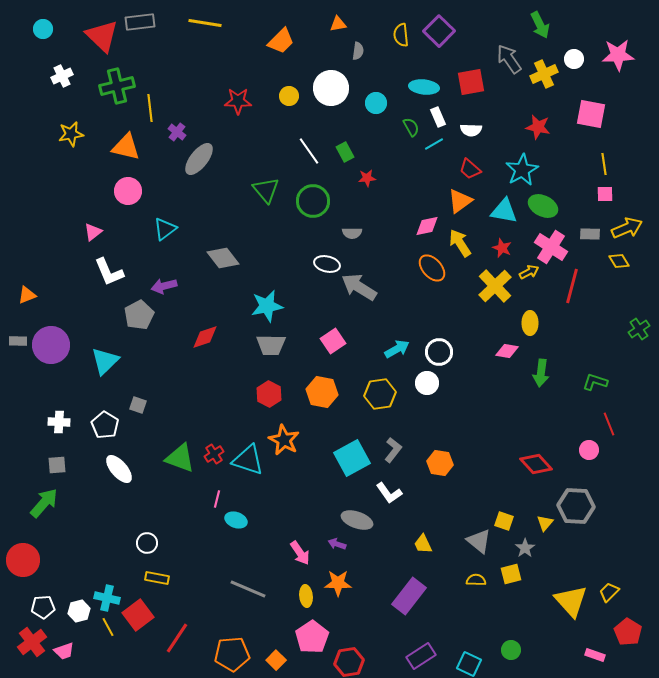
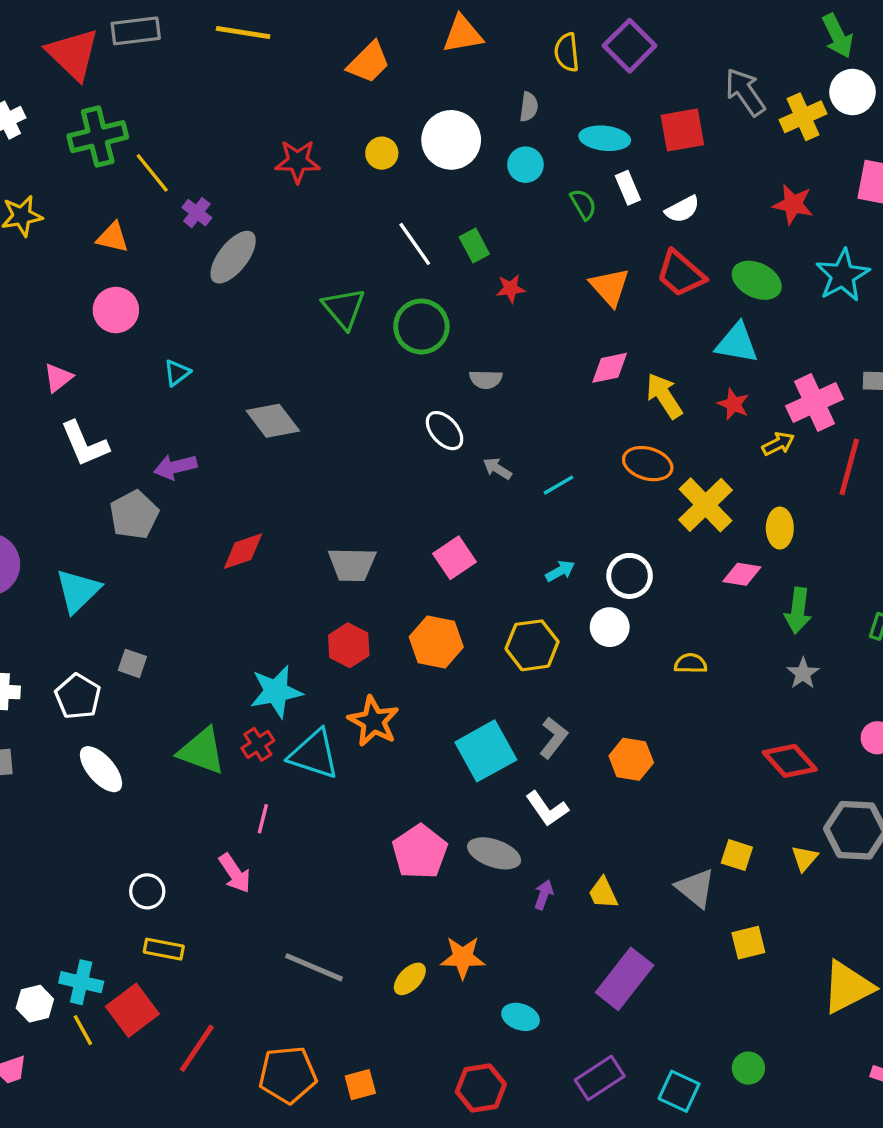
orange triangle: (338, 24) -> (463, 34), size x1.5
green arrow: (540, 25) -> (838, 36), moved
gray semicircle: (358, 51) -> (529, 107), moved
white circle: (574, 59) -> (852, 92), size x1.4
yellow line: (150, 108) -> (152, 173), turned -32
white semicircle: (471, 130) -> (682, 209), turned -30
cyan line: (434, 144) -> (558, 485), moved
orange triangle: (126, 147) -> (113, 237), size x0.7
red trapezoid: (470, 169) -> (681, 274), size x1.4
cyan star: (522, 170) -> (843, 275), moved
orange triangle: (460, 201) -> (610, 287), moved, turned -36
green ellipse: (543, 206) -> (757, 280), moved
cyan triangle: (165, 229) -> (177, 373), size x0.7
pink cross: (551, 247) -> (814, 402), turned 32
white ellipse: (327, 264) -> (445, 431), turned 35
orange ellipse: (432, 268) -> (648, 464), moved, turned -32
yellow cross: (495, 286) -> (705, 505), moved
gray arrow: (359, 287) -> (497, 469), size x0.5
cyan star: (267, 306) -> (276, 692), moved
cyan arrow: (397, 349) -> (560, 571), size x0.7
cyan ellipse: (236, 520) -> (521, 1017), moved
purple arrow: (337, 544) -> (544, 895), moved, turned 90
gray star: (525, 548) -> (803, 673), moved
pink arrow: (300, 553) -> (235, 873), moved
yellow semicircle: (476, 580) -> (691, 663), moved
yellow ellipse: (306, 596) -> (410, 979), turned 50
purple rectangle: (409, 596) -> (625, 979), moved
yellow triangle: (571, 601) -> (848, 987), turned 45
pink pentagon: (312, 637) -> (420, 852), moved
orange square: (276, 660) -> (360, 1085), turned 30

